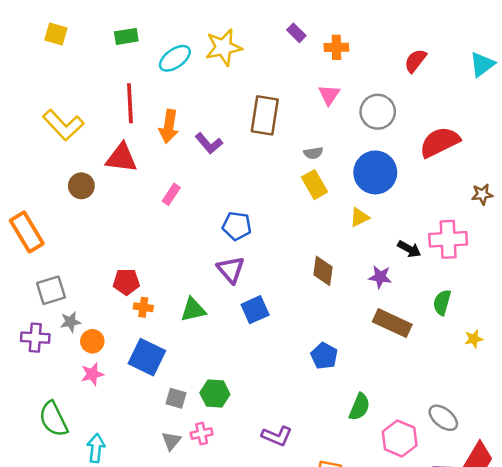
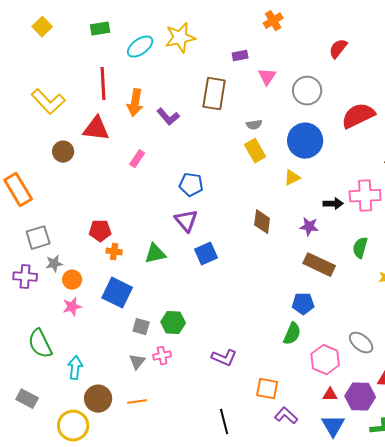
purple rectangle: (296, 33) -> (240, 56), moved, turned -56
yellow square: (56, 34) -> (42, 27), turned 30
orange cross: (336, 47) -> (273, 21), moved, turned -30
black arrow: (409, 249) -> (333, 204), turned -30
blue pentagon: (324, 356) -> (303, 304), moved, turned -30

